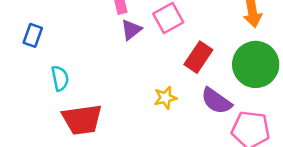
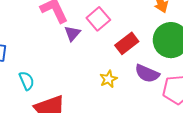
red rectangle: (198, 57) -> (127, 43), turned 30

